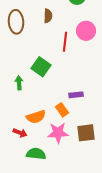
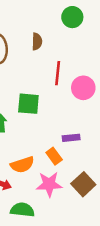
pink circle: (86, 31) -> (83, 88), moved
green square: (41, 67) -> (28, 104), turned -30
brown square: (86, 133) -> (83, 184), turned -36

